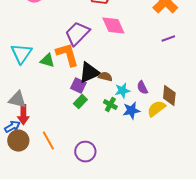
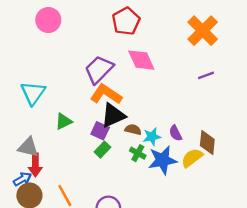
orange L-shape: (67, 55) -> (106, 94), moved, turned -40
green triangle: (47, 61) -> (64, 121), moved, turned -42
brown semicircle: (105, 77) -> (133, 130), moved
blue star: (131, 111) -> (163, 160), size x1.4

